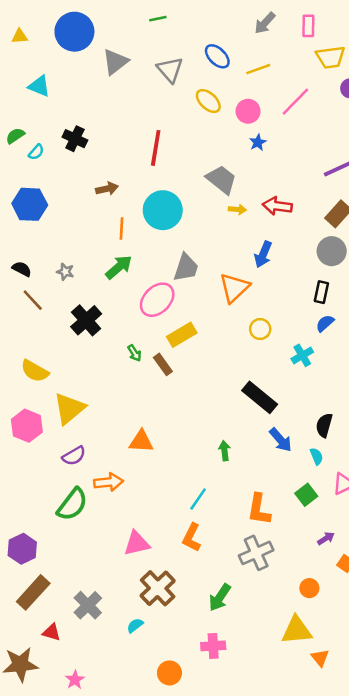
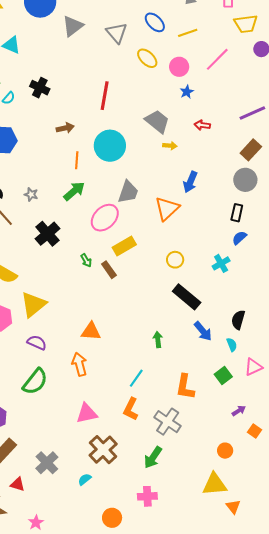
red arrow: (277, 206) -> (202, 125), moved, size x0.7
yellow circle: (260, 329) -> (175, 260), moved
purple semicircle: (74, 456) -> (37, 343), turned -126
orange arrow: (109, 482) -> (79, 364), moved, turned -100
gray cross: (256, 553) -> (168, 422), moved, turned -32

